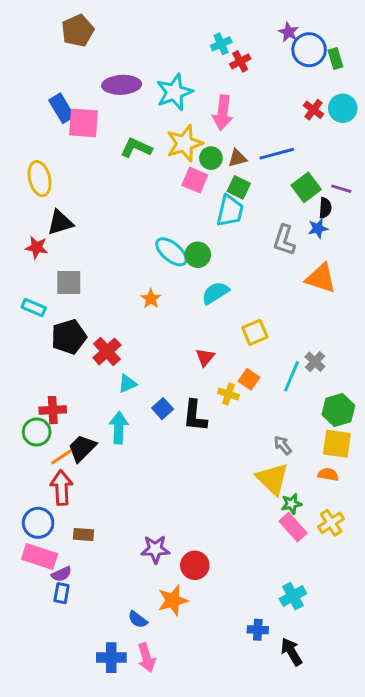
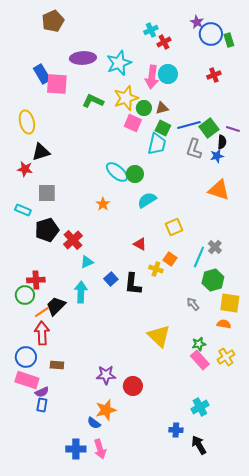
cyan circle: (343, 108) -> (168, 74), moved
red cross: (313, 110) -> (214, 75), turned 32
blue line: (277, 154) -> (189, 125), moved
gray L-shape: (284, 240) -> (194, 149), moved
red triangle: (205, 357) -> (140, 244), turned -40
green hexagon: (338, 410) -> (213, 280), moved
yellow triangle: (272, 479) -> (159, 336), moved
orange star: (173, 600) -> (106, 410), moved

